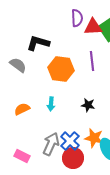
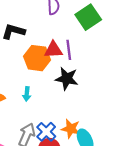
red triangle: (93, 27) -> (53, 50), moved
black star: (88, 105) -> (67, 79), moved, size x1.6

